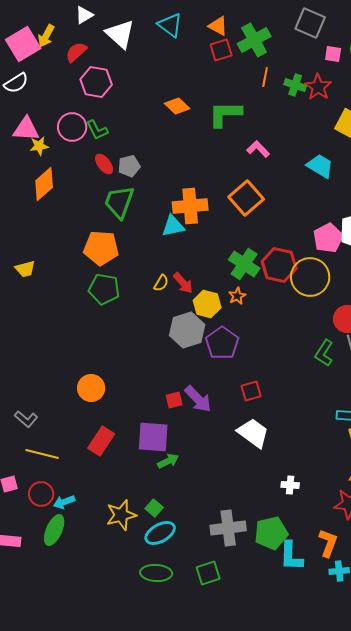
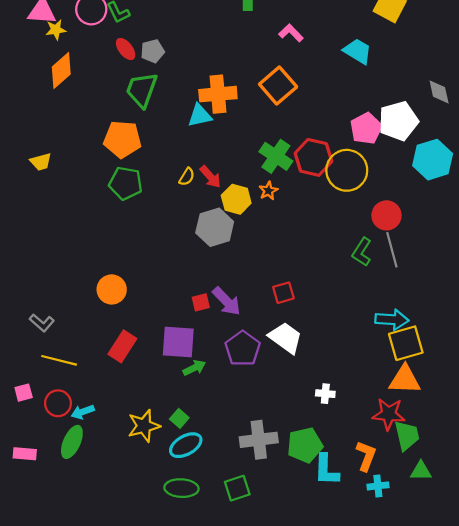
purple pentagon: (222, 343) -> (243, 349), moved

